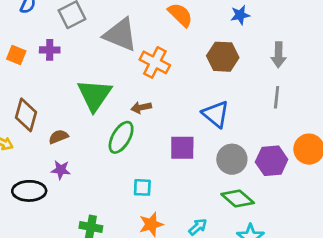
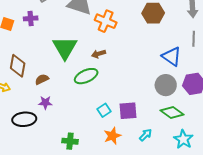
blue triangle: (216, 114) -> (172, 56), moved
green ellipse: (121, 137) -> (86, 76), turned 40
purple square: (182, 148) -> (128, 111), moved
cyan square: (142, 187) -> (104, 110), turned -32

